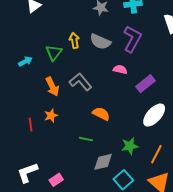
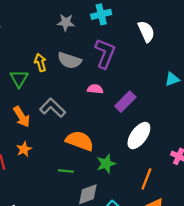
orange semicircle: (101, 114) -> (80, 141), size x1.4
green star: (130, 146) -> (106, 164), moved

